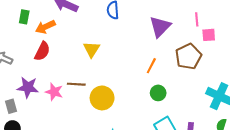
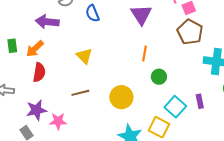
brown pentagon: (188, 56) -> (190, 32), moved
pink star: (54, 92) -> (58, 121), moved
yellow circle: (102, 98) -> (121, 97), moved

